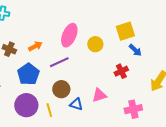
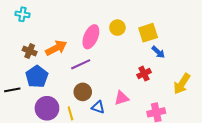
yellow circle: (95, 44) -> (117, 28), moved
orange arrow: (35, 46) -> (56, 48), size x1.5
blue pentagon: (28, 74) -> (37, 77), moved

